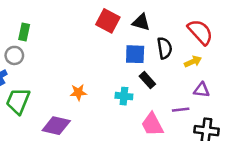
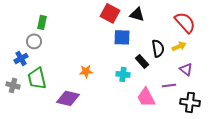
black semicircle: (165, 48) -> (158, 48), moved
blue square: (135, 54) -> (122, 37), moved
purple triangle: (202, 90) -> (186, 69), turned 32
green trapezoid: (18, 101) -> (37, 78), turned -35

